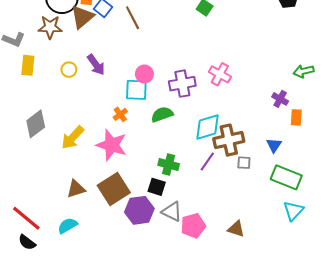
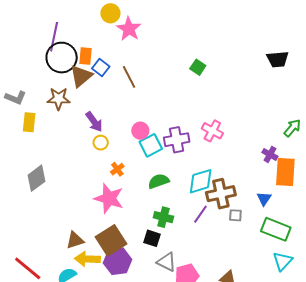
brown star: (50, 27) -> (59, 99), moved
yellow circle: (69, 70) -> (101, 143), moved
green arrow: (303, 71) -> (292, 128), turned 144
cyan square: (136, 90) -> (151, 145), moved, turned -30
green semicircle: (162, 114) -> (159, 181), moved
orange rectangle: (296, 117) -> (285, 172), size x1.8
yellow arrow: (73, 138) -> (87, 259), moved, turned 50
purple hexagon: (139, 210) -> (118, 261), moved

